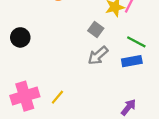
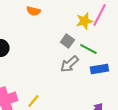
green line: (136, 42) -> (88, 49), moved

